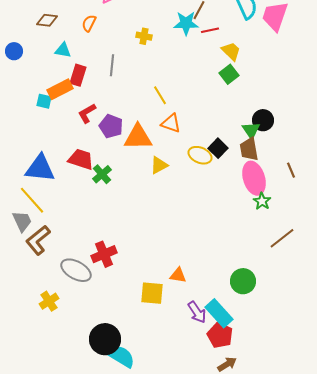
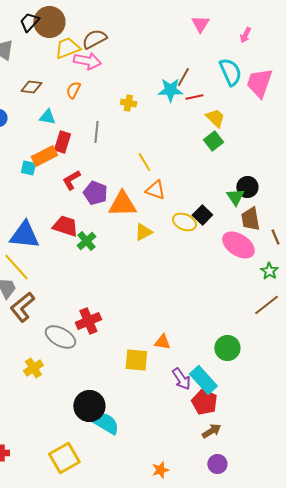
brown trapezoid: (249, 149) -> (250, 219), moved
pink ellipse: (254, 178) -> (238, 245), turned -40
green star: (262, 201) -> (269, 271), moved

